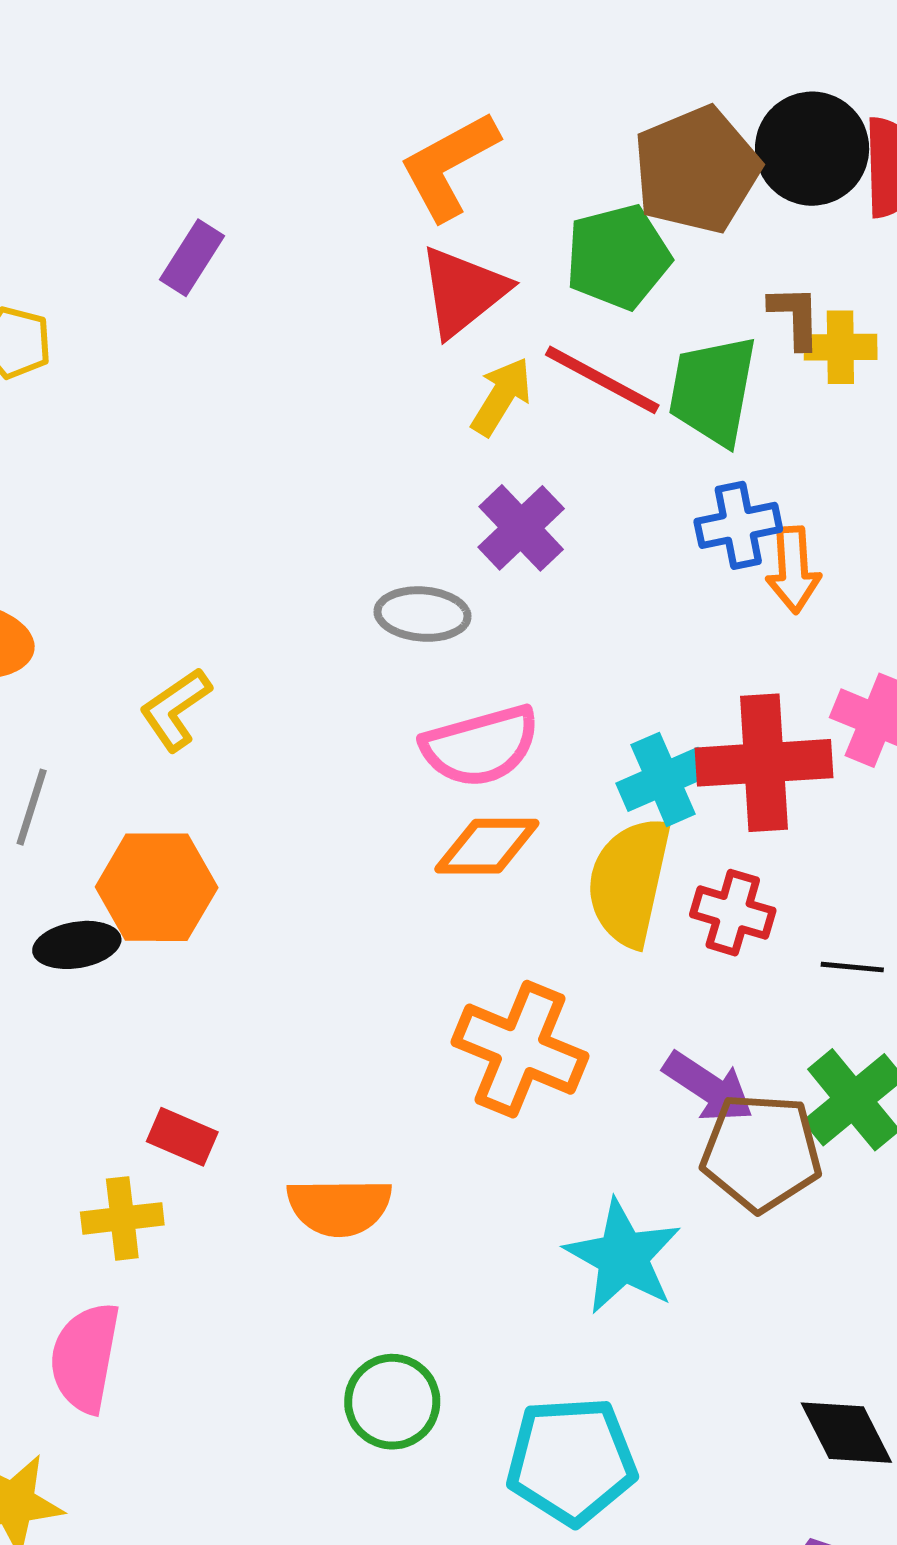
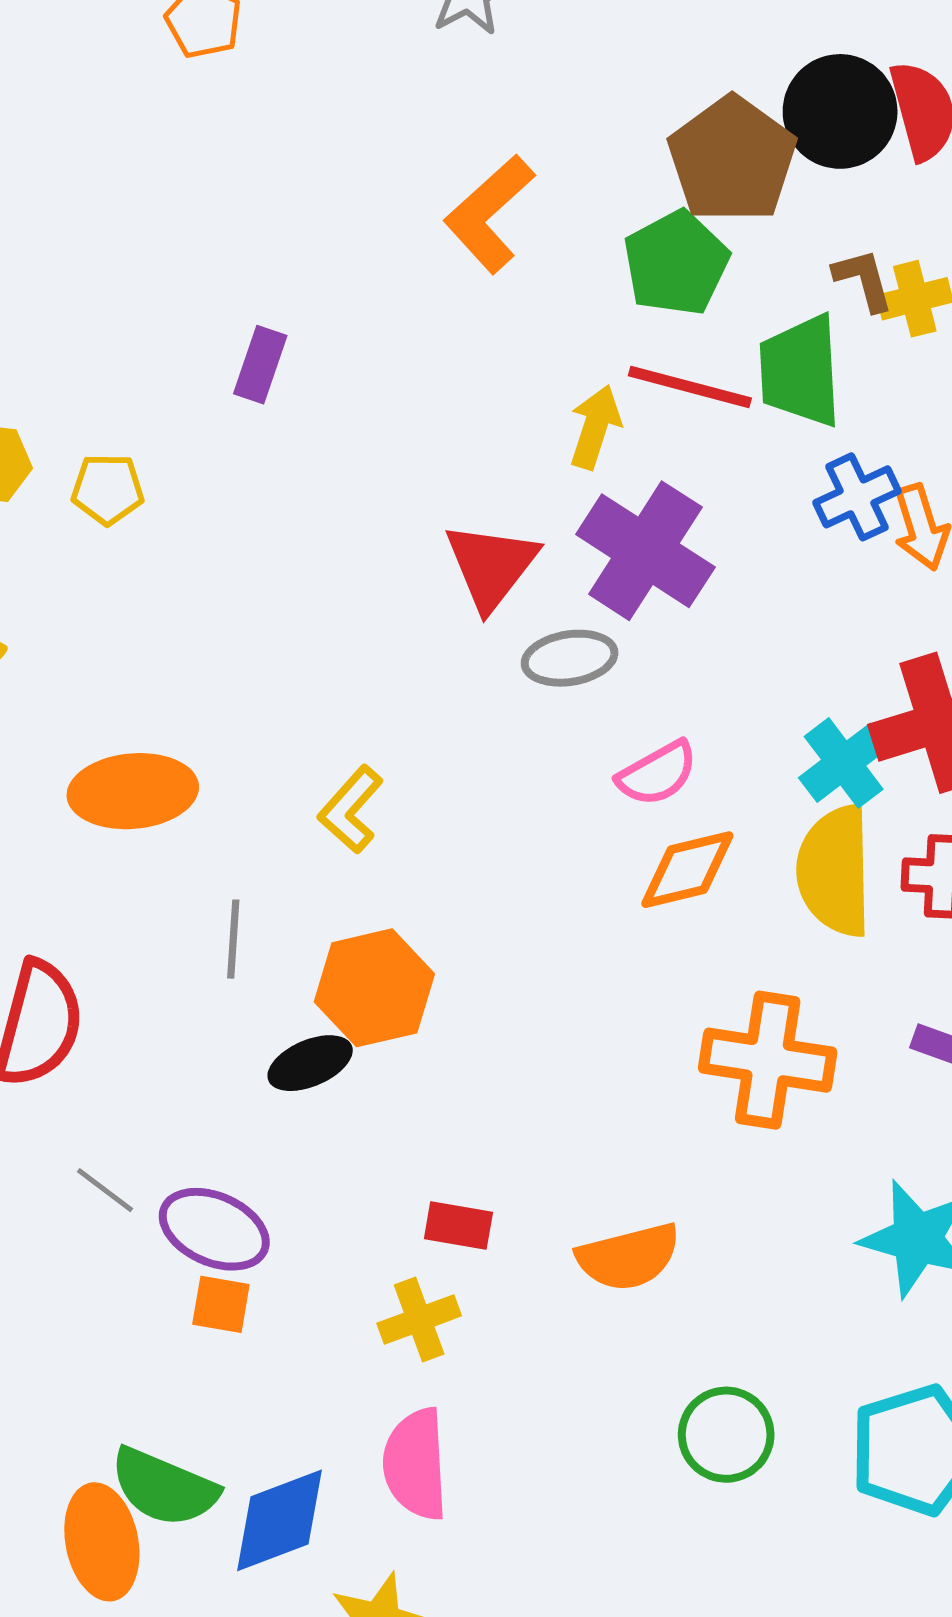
red triangle: (463, 291) -> (491, 566), moved
purple cross: (521, 528) -> (645, 551), size x1.5
pink semicircle: (480, 746) -> (657, 773), size x0.7

